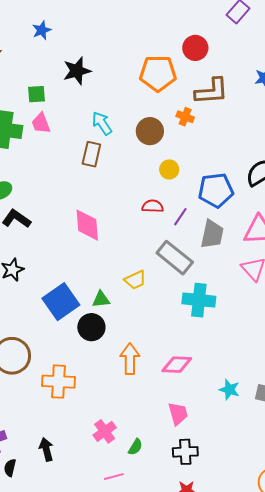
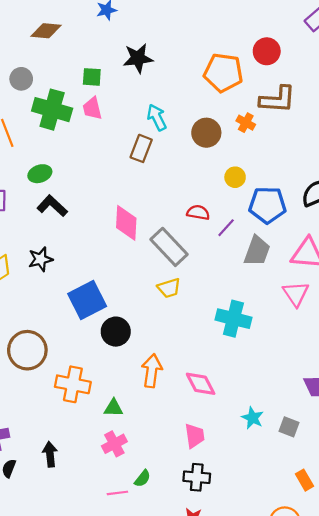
yellow circle: (169, 169) -> (235, 177), moved
gray rectangle: (175, 258) -> (169, 247), moved
green triangle: (101, 299) -> (113, 408), moved
pink diamond: (177, 365) -> (201, 384), turned 52
green semicircle: (135, 447) -> (142, 479), moved

